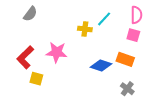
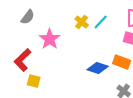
yellow cross: (85, 29) -> (82, 22), moved, turned 32
pink star: (57, 52) -> (50, 39), moved, turned 30

